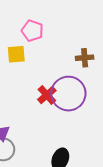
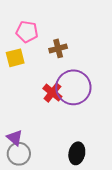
brown cross: (85, 58) -> (58, 48), moved

